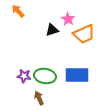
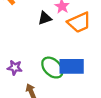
green ellipse: (45, 76) -> (52, 68), moved, turned 35

